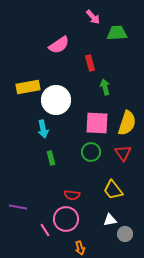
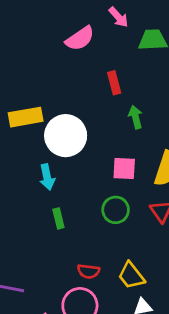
pink semicircle: (59, 45) -> (80, 39), moved
pink square: (97, 123) -> (124, 168), size x0.7
yellow trapezoid: (113, 190) -> (131, 276), moved

